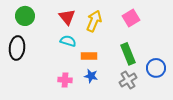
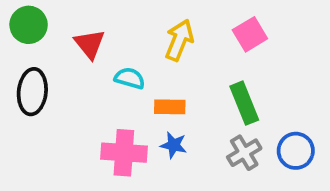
green circle: (25, 16) -> (29, 25), moved
red triangle: (67, 17) -> (90, 44), moved
blue circle: (156, 68) -> (296, 151), moved
pink cross: (65, 80) -> (124, 153), size x1.6

